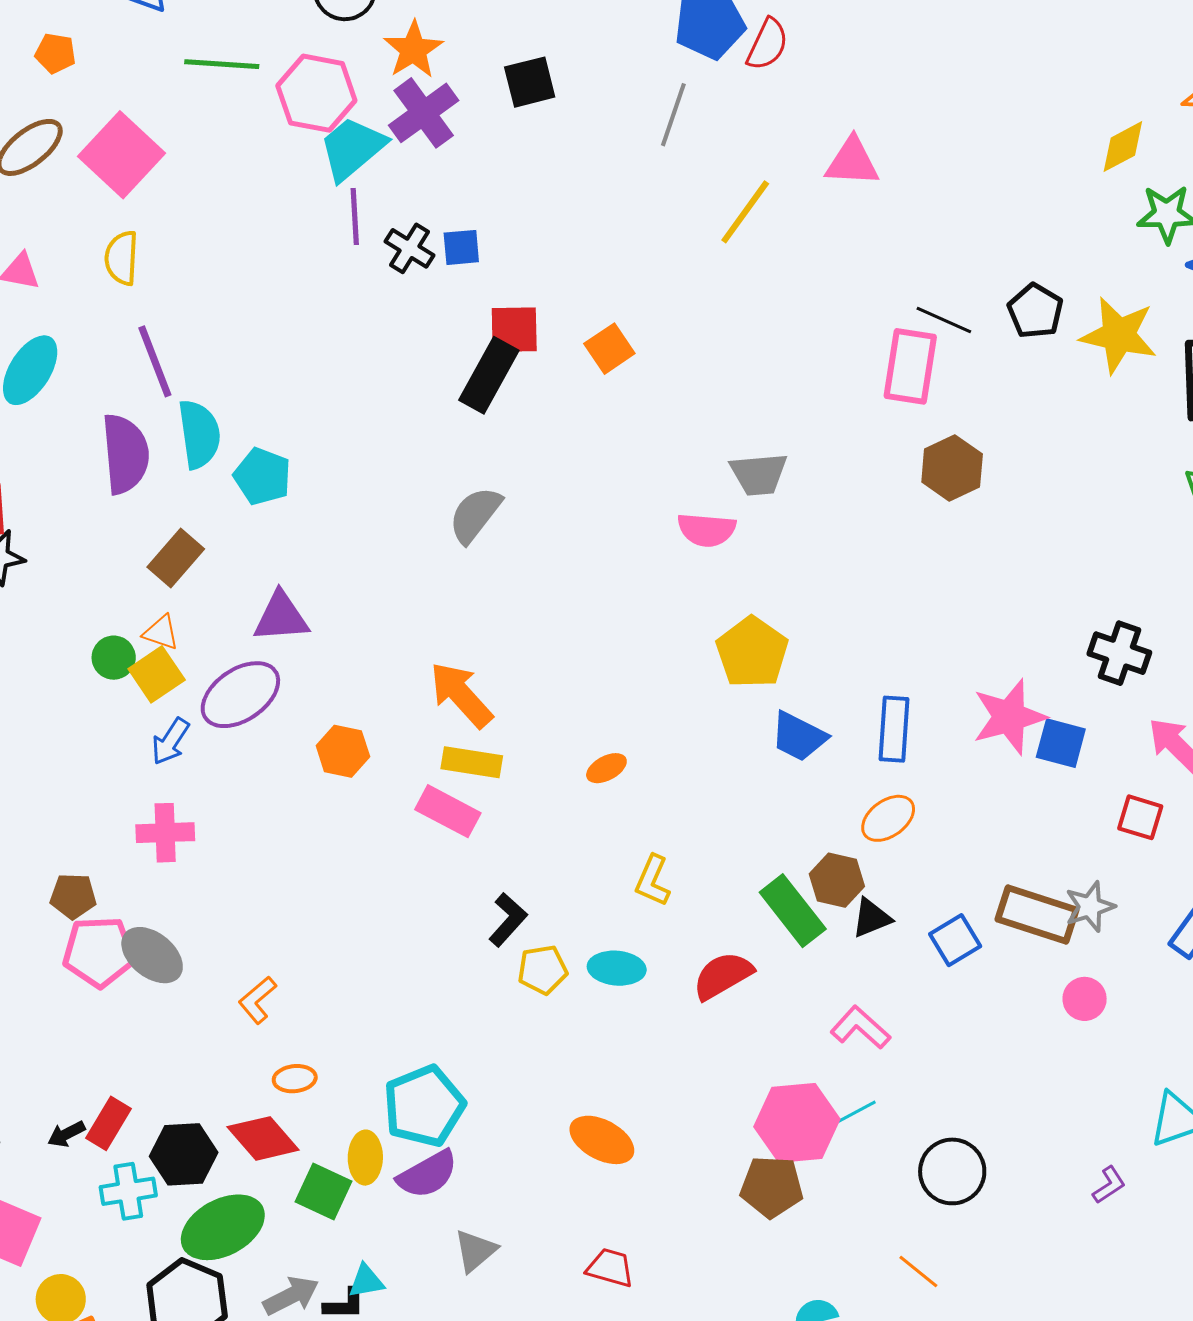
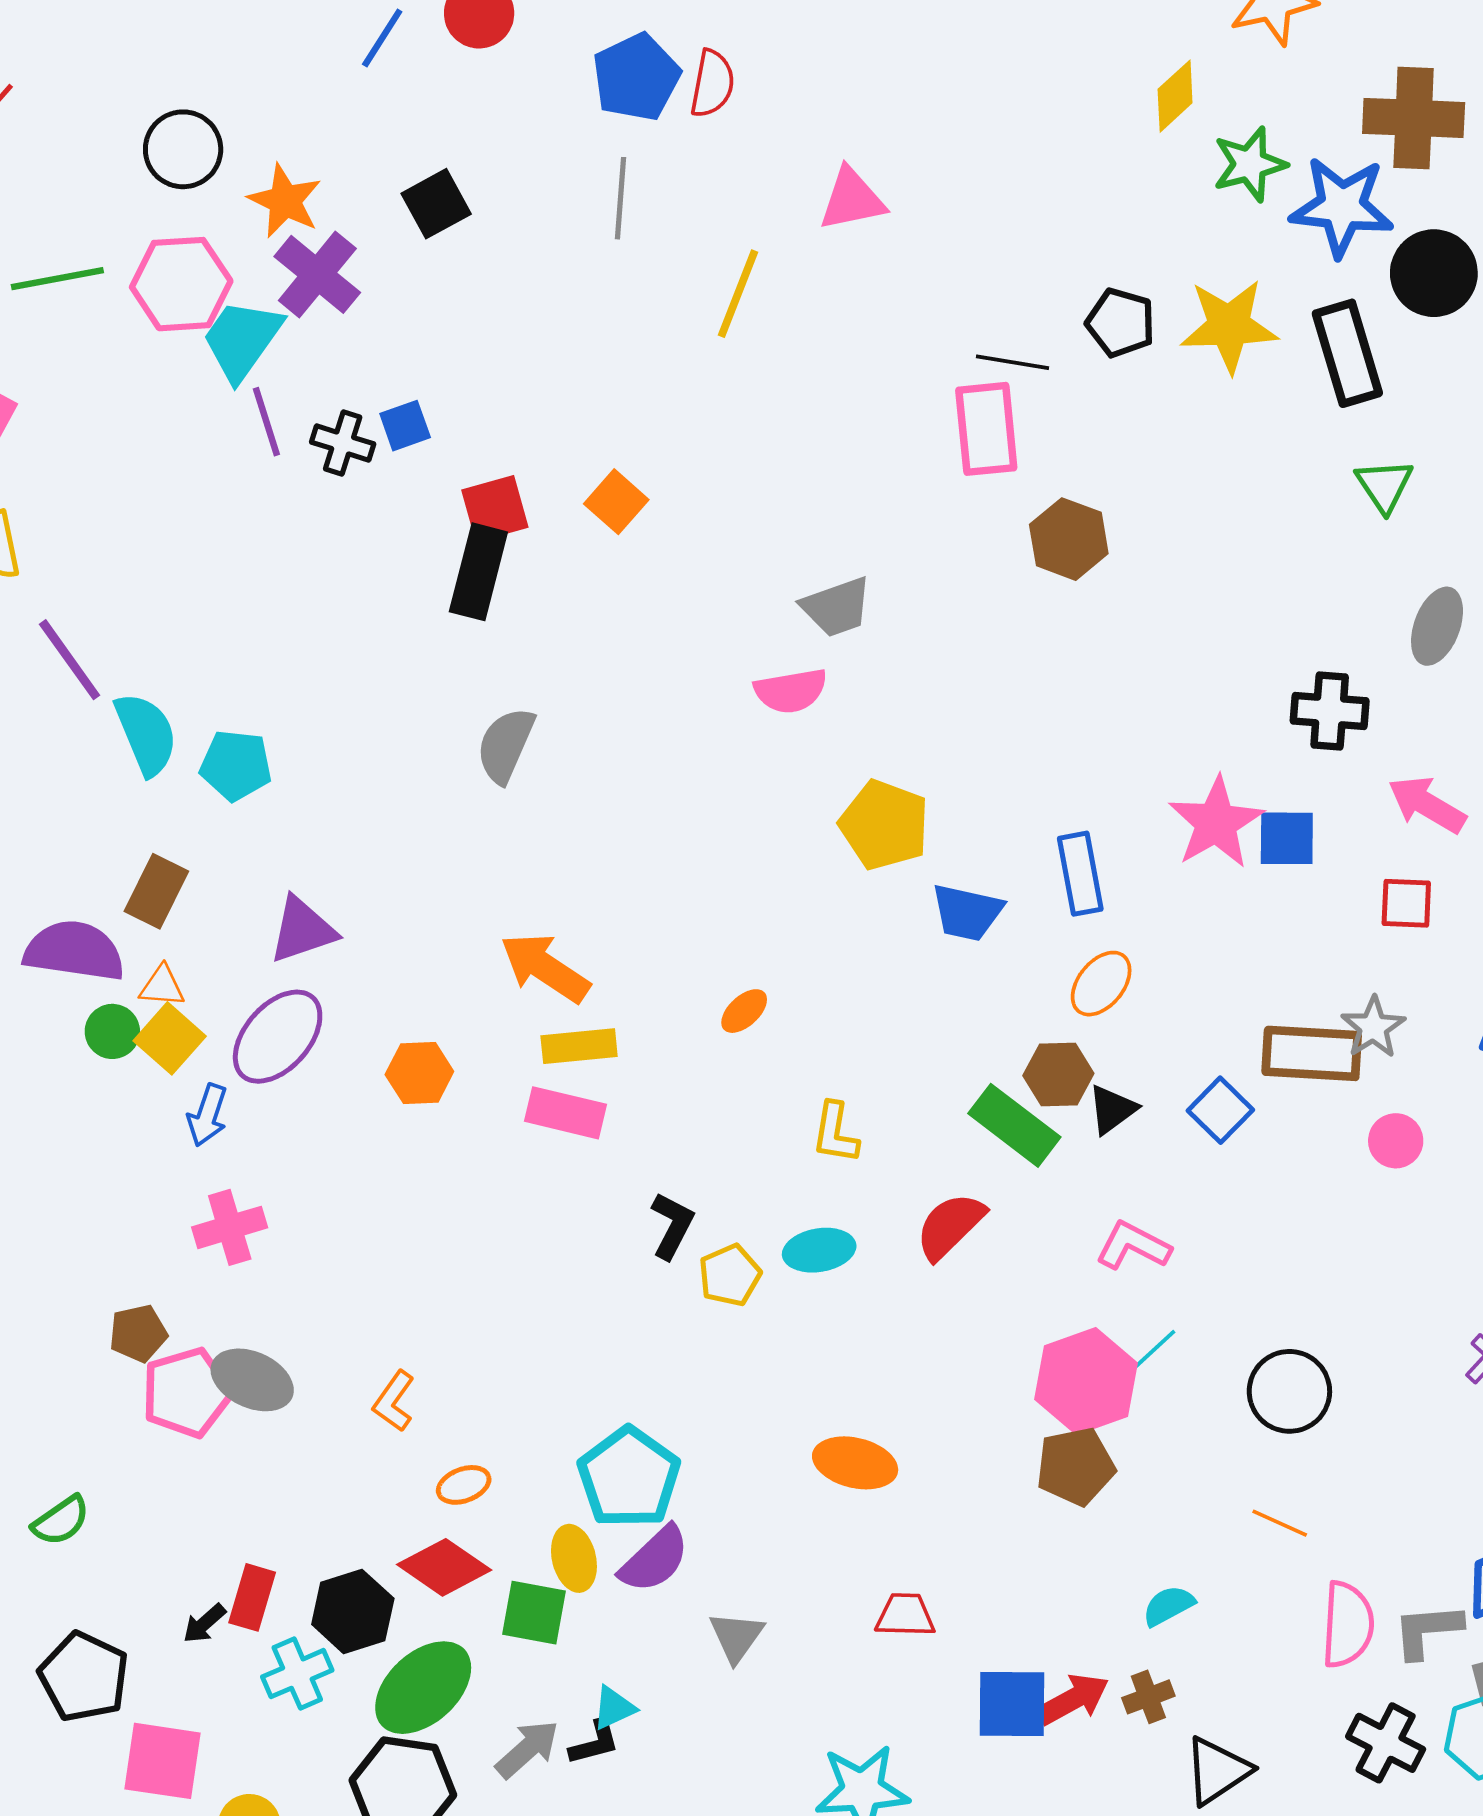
purple semicircle: (125, 454) -> (74, 951), moved, turned -62

